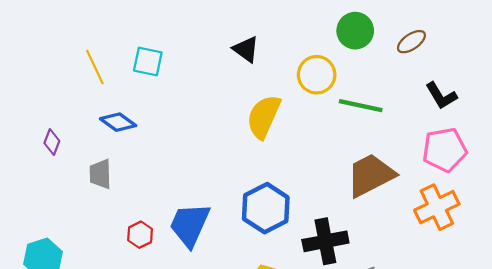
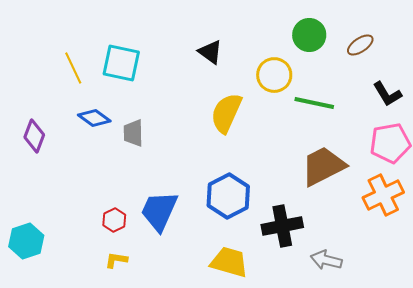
cyan square: (148, 61) -> (121, 63), size x1.4
purple diamond: (52, 142) -> (34, 136), size x1.4
gray trapezoid: (100, 174) -> (133, 133), moved

